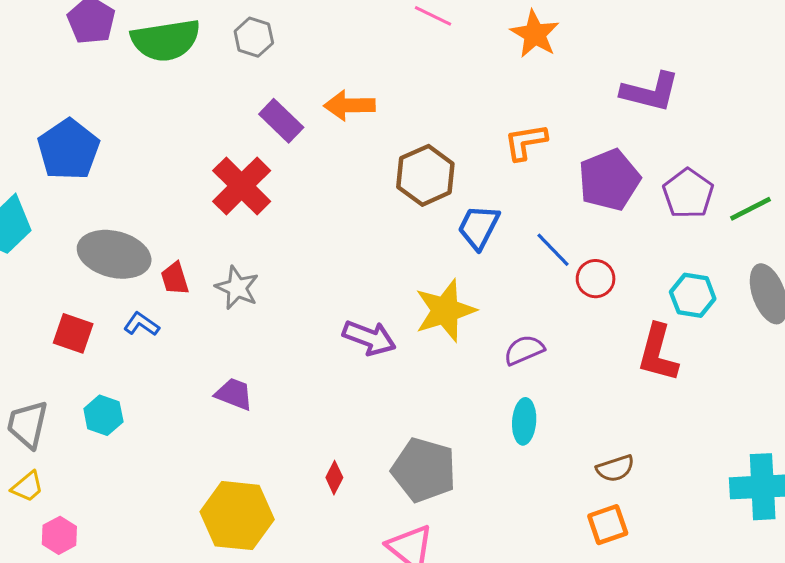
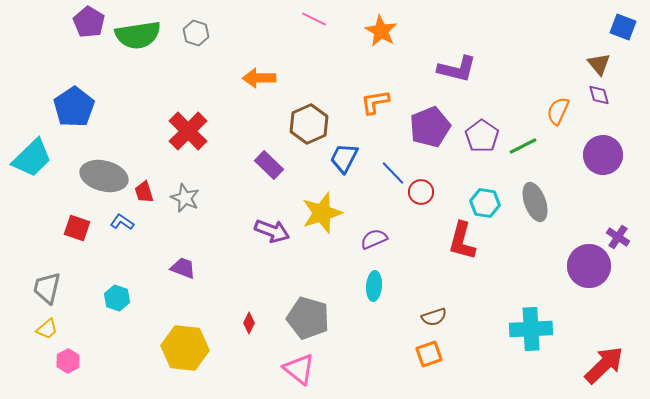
purple rectangle: (281, 121) -> (269, 165), moved
cyan hexagon: (103, 415) -> (117, 298), moved

